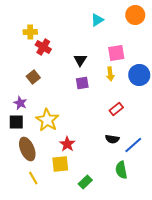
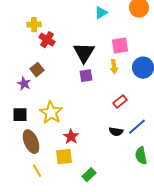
black triangle: (80, 60) -> (84, 53), size x1.6
purple star: (20, 103) -> (24, 84), moved
blue line: (133, 145) -> (137, 127), moved
green semicircle: (121, 170) -> (141, 156), moved

